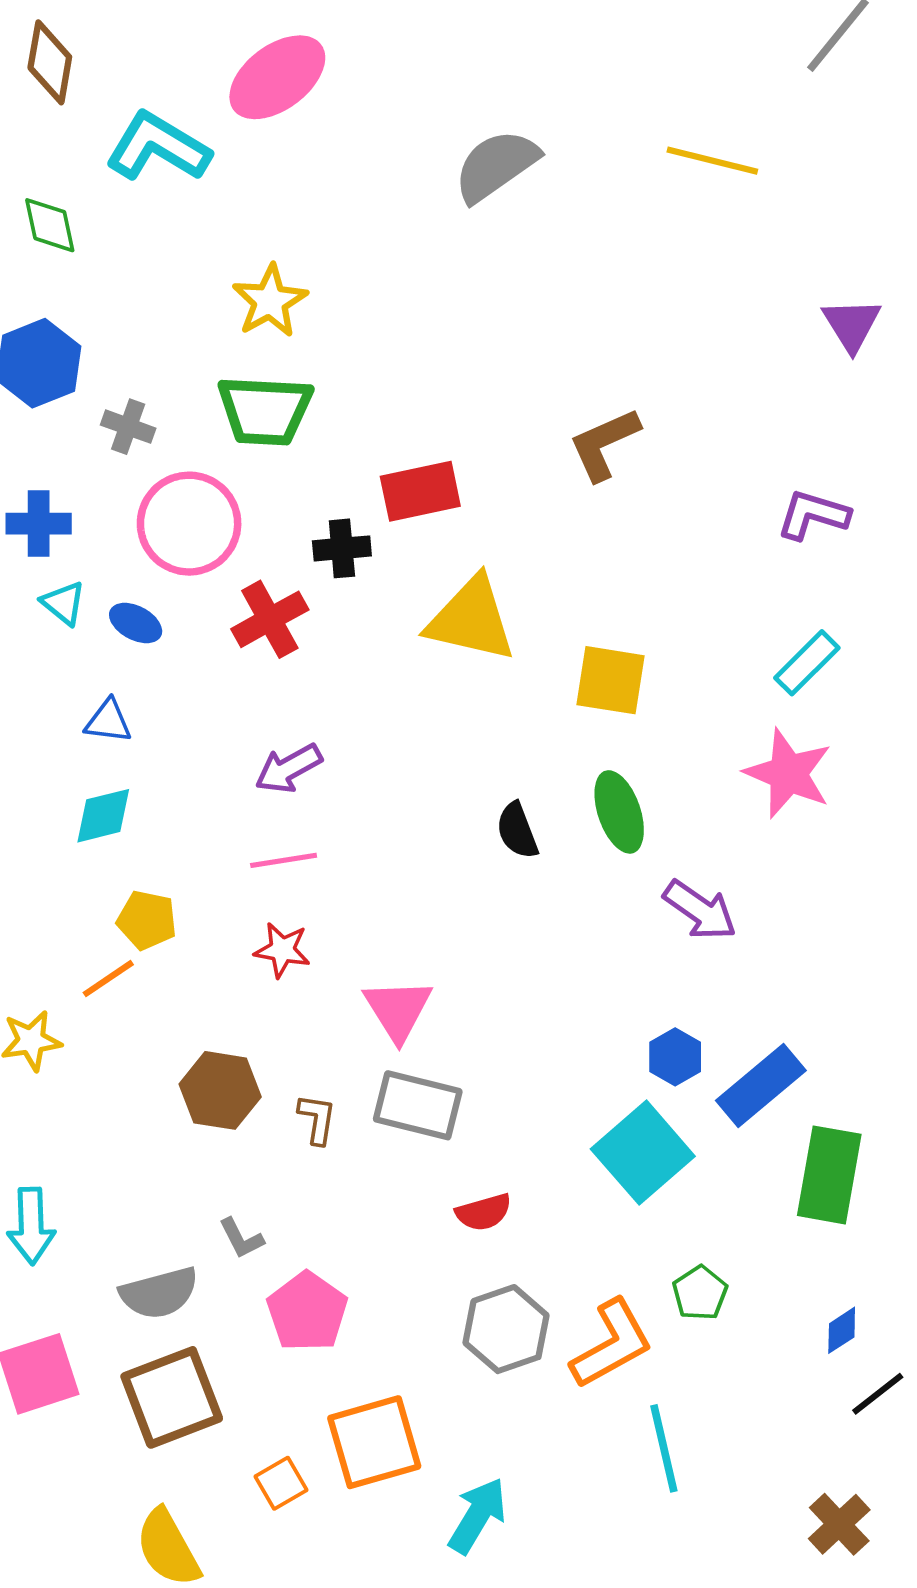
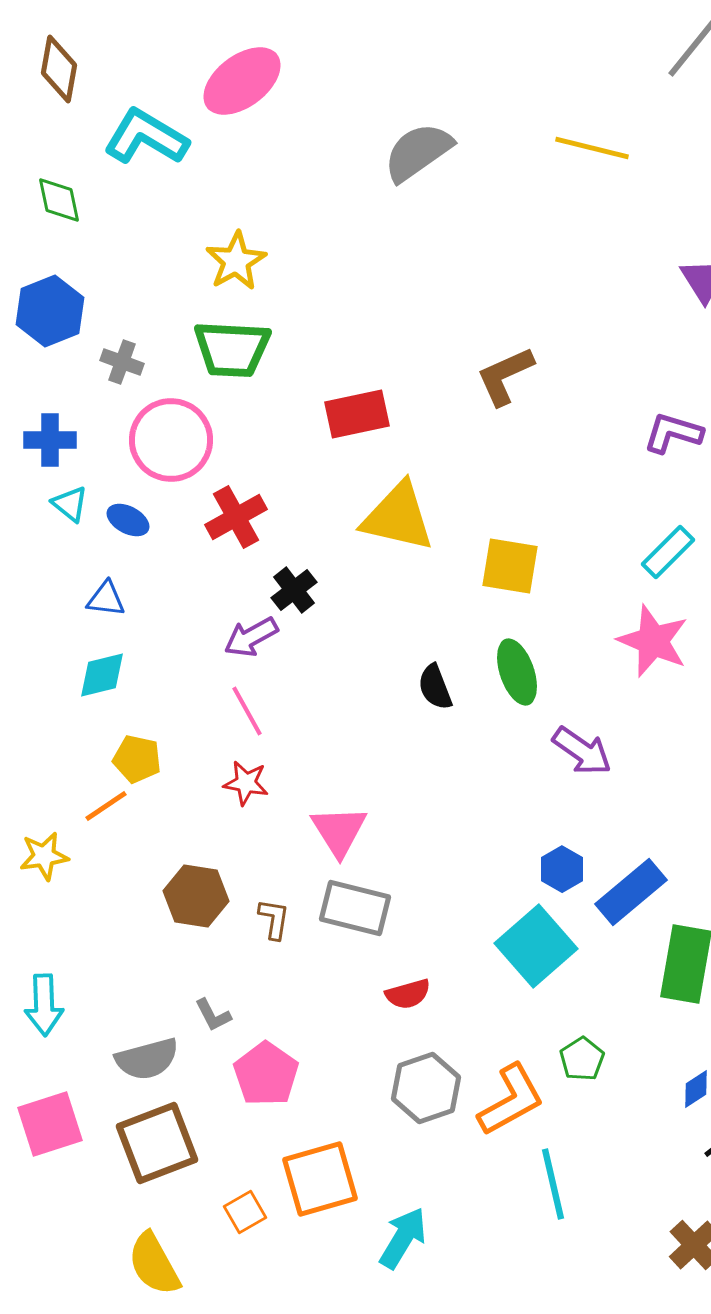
black cross: (342, 548) -> (294, 590), moved, turned -33
pink line: (284, 860) -> (247, 711), turned 70

